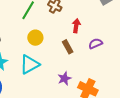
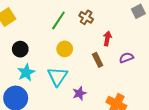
cyan triangle: (30, 64) -> (57, 76), turned -30
purple star: (64, 78) -> (79, 93), moved

